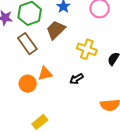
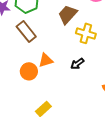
brown trapezoid: (56, 30) -> (68, 15), moved

